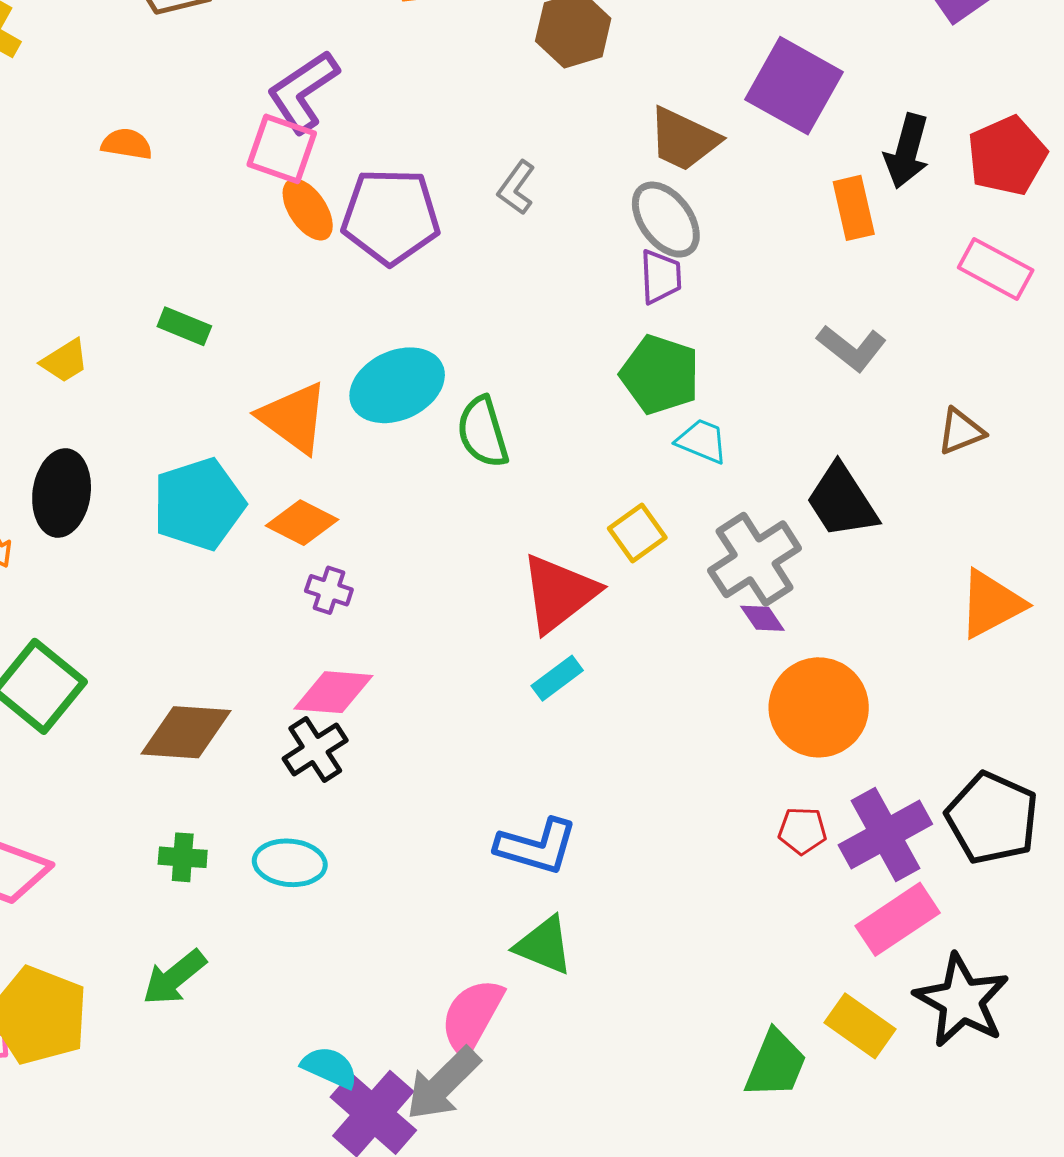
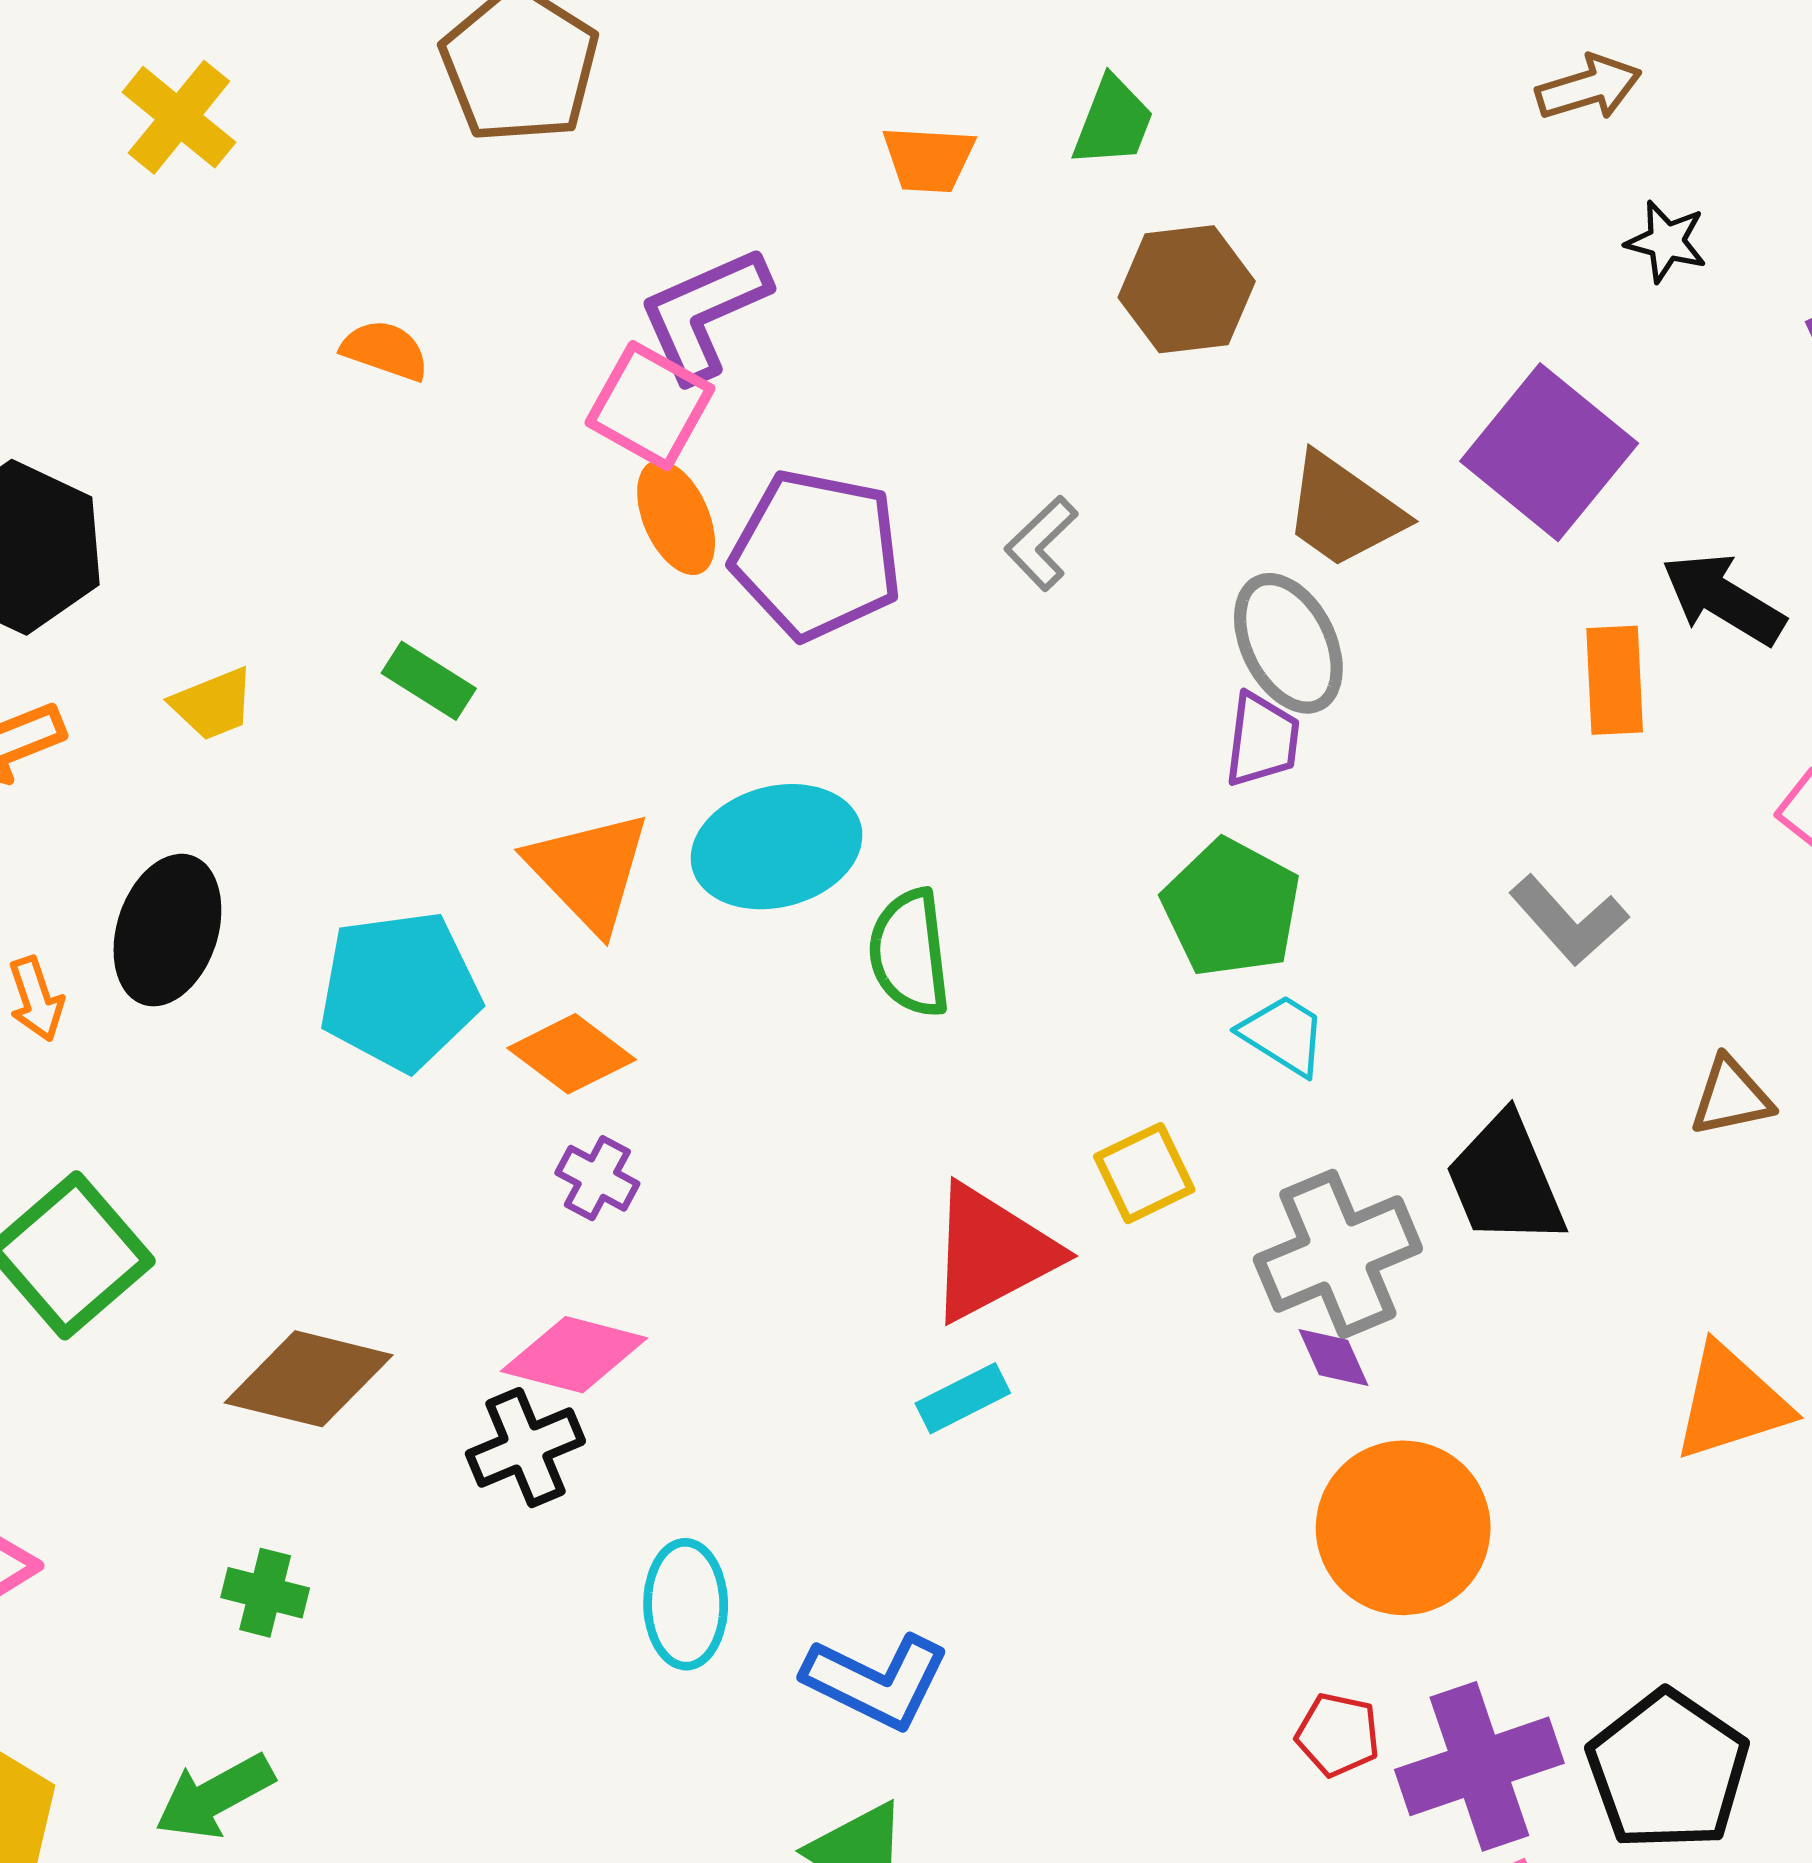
black arrow: (907, 151) -> (1723, 599), turned 96
cyan ellipse: (290, 863) -> (686, 1604), moved, turned 74

